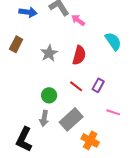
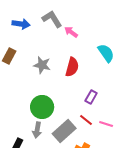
gray star: (49, 53) -> (42, 65), turned -30
red line: (76, 86) -> (86, 120), moved
green circle: (49, 95) -> (42, 107), size x1.5

